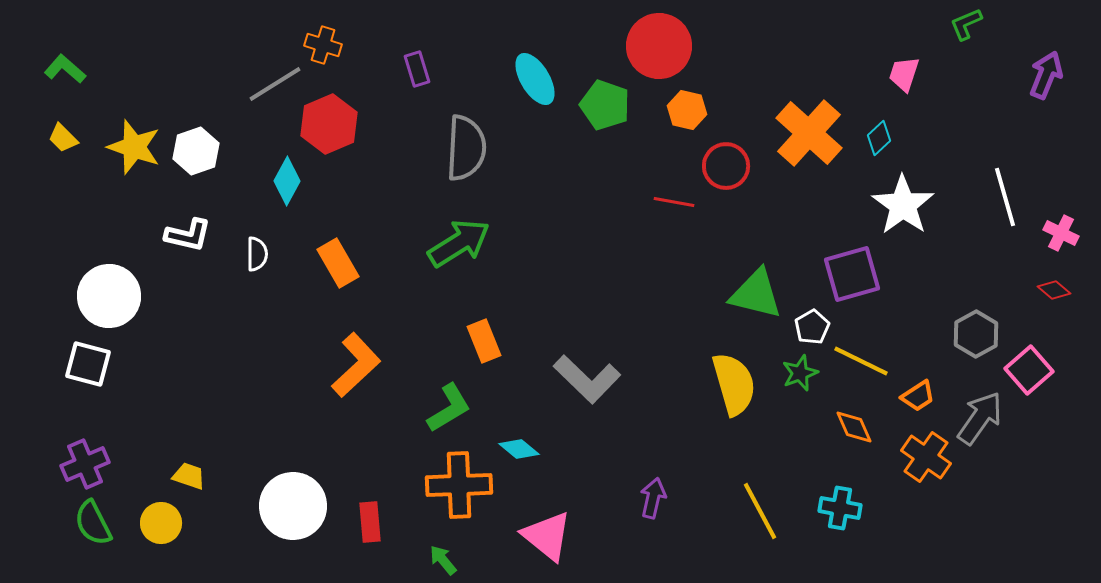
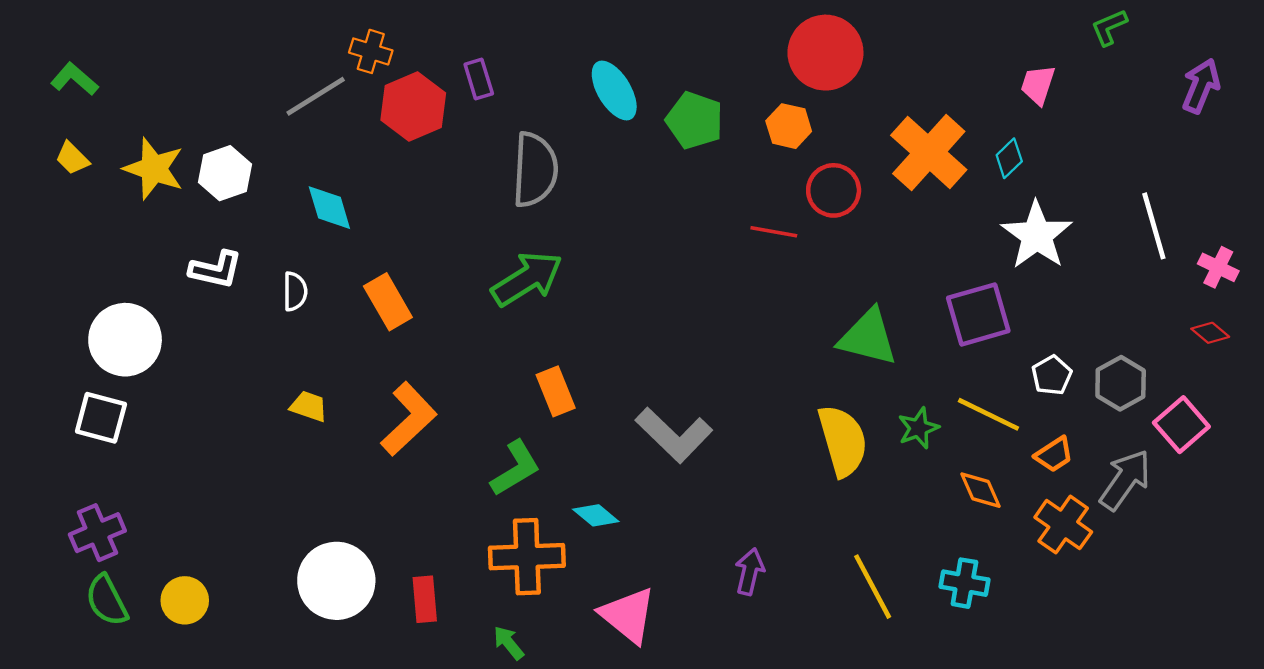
red circle: (659, 46) -> (825, 53), moved
red hexagon: (329, 124) -> (413, 107), moved
cyan diamond: (287, 181) -> (329, 208), turned -45
white pentagon: (812, 327) -> (1052, 375), moved
yellow trapezoid: (189, 476) -> (309, 406), moved

